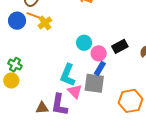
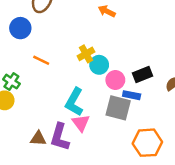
orange line: (33, 15) -> (41, 60), moved
yellow cross: (45, 23) -> (86, 54), moved
blue rectangle: (100, 68) -> (132, 95), moved, turned 64
gray square: (94, 83) -> (118, 108), moved

